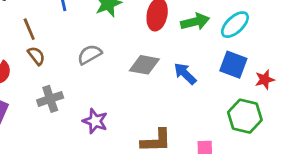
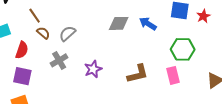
gray semicircle: (90, 54) -> (67, 34), moved
green hexagon: (245, 116) -> (183, 49), moved
purple star: (95, 121) -> (93, 69), turned -30

